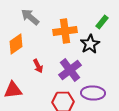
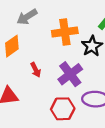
gray arrow: (30, 17) -> (27, 17), turned -72

